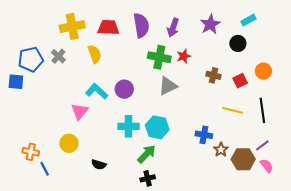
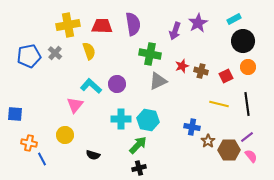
purple arrow: (173, 28) -> (175, 31), moved
black circle: (238, 43) -> (243, 41), moved, size x1.5
red star: (184, 56) -> (182, 66), moved
blue square: (16, 82) -> (15, 114), moved

